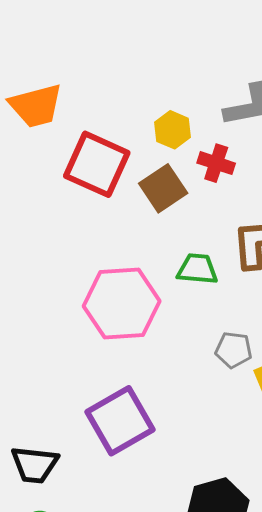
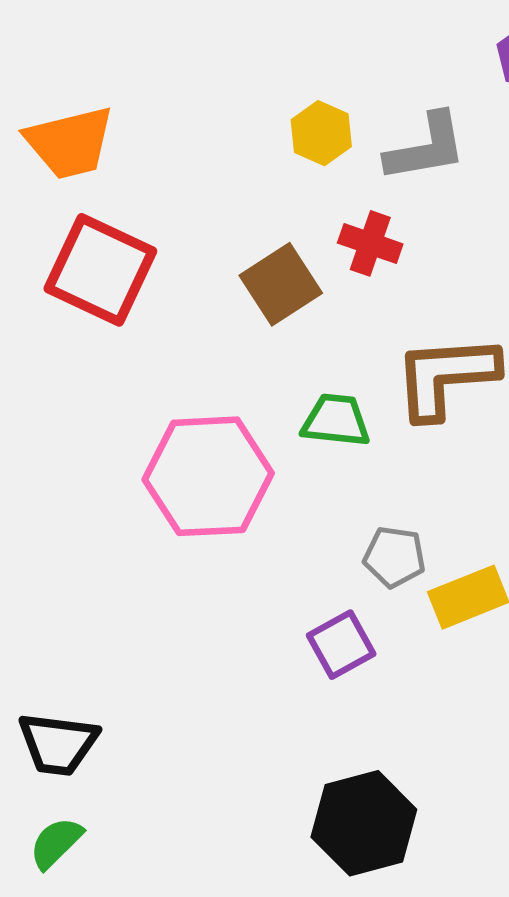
yellow hexagon: (172, 130) -> (321, 133), moved
red square: (97, 164) -> (100, 270), moved
purple square: (120, 421) -> (341, 645), moved, size x0.6

